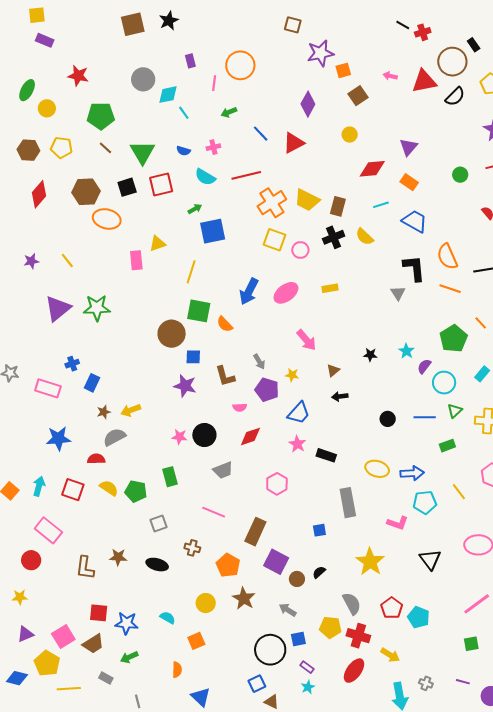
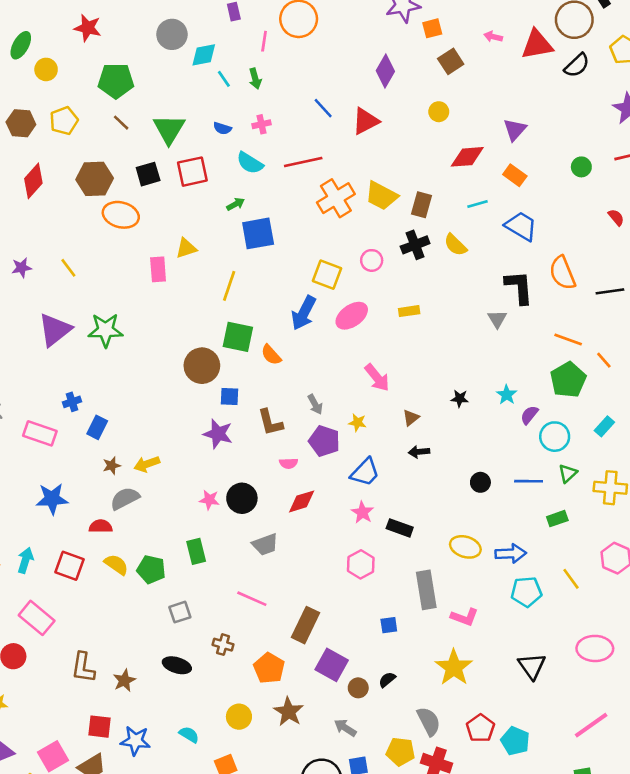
green arrow: (229, 112) -> (255, 79), moved, turned -84
yellow pentagon: (61, 147) -> (64, 121), turned -30
yellow square: (275, 240) -> (327, 275), moved
orange line: (450, 289) -> (568, 339), moved
pink hexagon: (277, 484) -> (361, 564), moved
pink L-shape: (398, 523) -> (464, 617), moved
brown star: (118, 557) -> (124, 681), moved, turned -30

